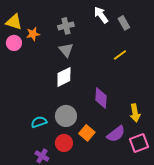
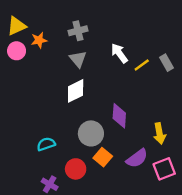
white arrow: (101, 15) -> (119, 53), moved
yellow triangle: (14, 22) -> (17, 26), turned -42
gray rectangle: (124, 23) -> (167, 63), moved
gray circle: (66, 116) -> (91, 133), moved

